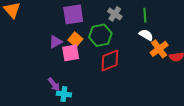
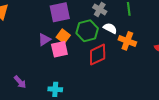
white semicircle: (146, 35) -> (110, 28), moved
orange cross: (159, 49) -> (127, 41), moved, turned -30
purple arrow: (54, 84) -> (20, 82), moved

